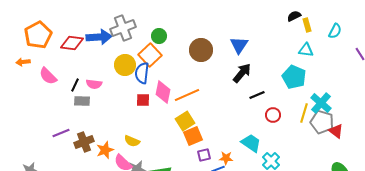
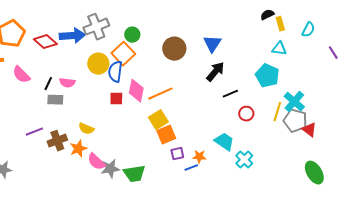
red diamond: (72, 43) -> (45, 42), turned 35
yellow semicircle: (132, 141) -> (86, 129), moved

